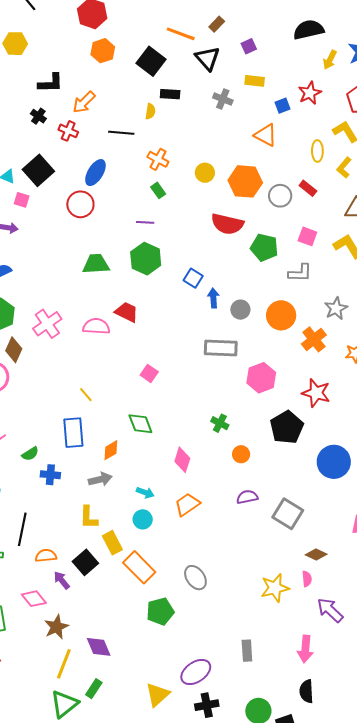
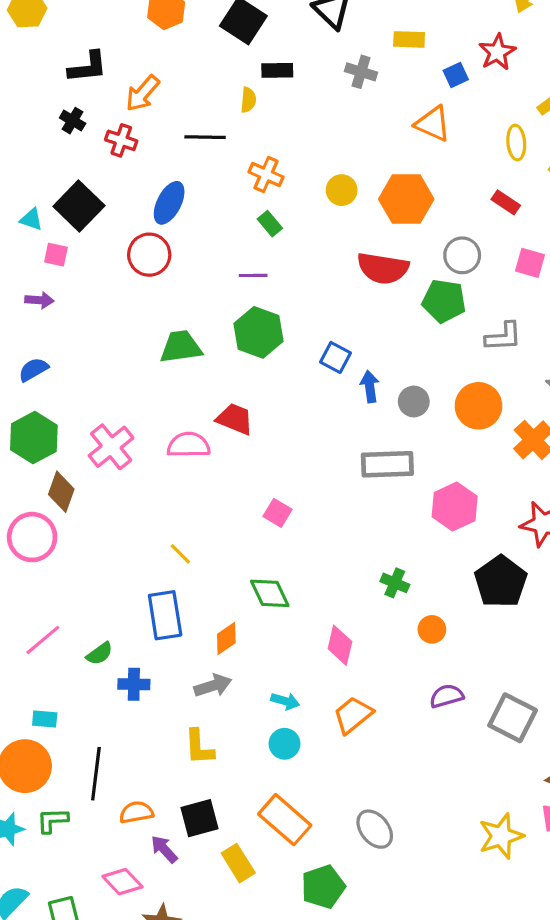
gray circle: (280, 196) -> (462, 255), moved
pink square: (307, 236) -> (530, 263), moved
yellow rectangle: (112, 543) -> (238, 863), moved
black square: (85, 562) -> (199, 818), turned 30

